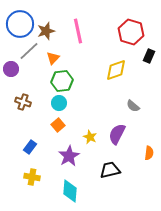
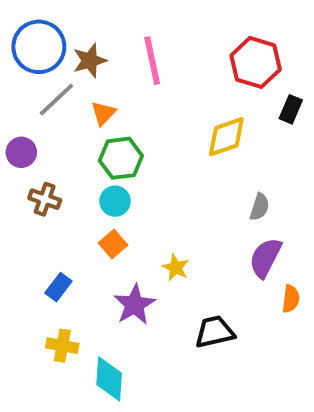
purple circle: (11, 69) -> (21, 152), moved
gray semicircle: (133, 106) -> (260, 207), turned -112
purple semicircle: (117, 134) -> (265, 258), moved
cyan diamond: (70, 191) -> (109, 379), moved

